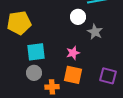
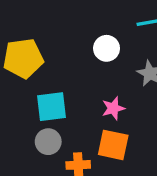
white circle: (78, 17) -> (107, 48), moved

